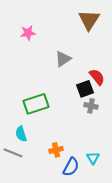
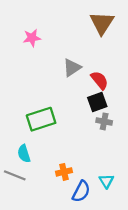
red semicircle: (97, 77) -> (100, 80), moved

